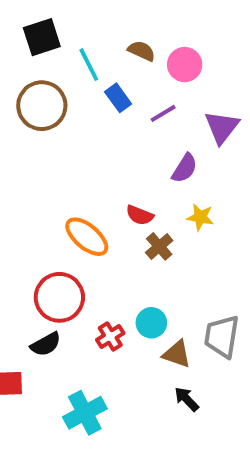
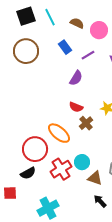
cyan line: (89, 65) -> (50, 17), moved
purple semicircle: (185, 168) -> (76, 78), moved
orange ellipse: (87, 237) -> (59, 133), moved
red cross: (110, 336) -> (61, 169), size x1.5

